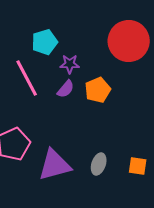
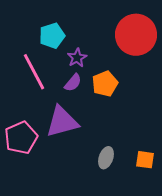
purple star: (70, 64) -> (77, 58), turned -30
purple triangle: (55, 165) -> (62, 122), moved

